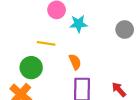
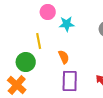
yellow line: (46, 43) -> (39, 41), turned 70

